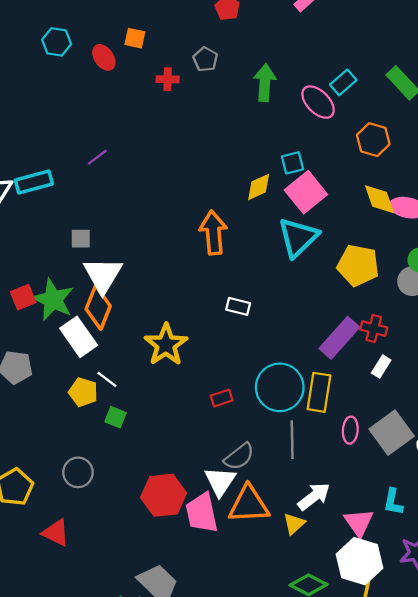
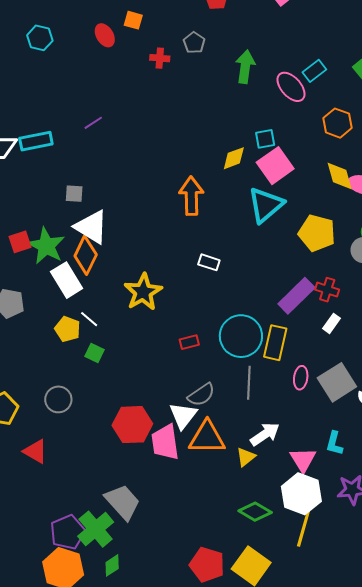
cyan hexagon: (57, 42) -> (40, 38), moved
white triangle: (103, 275) -> (91, 227), turned -33

